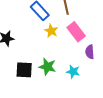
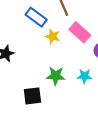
black square: (24, 70) -> (32, 96), moved

